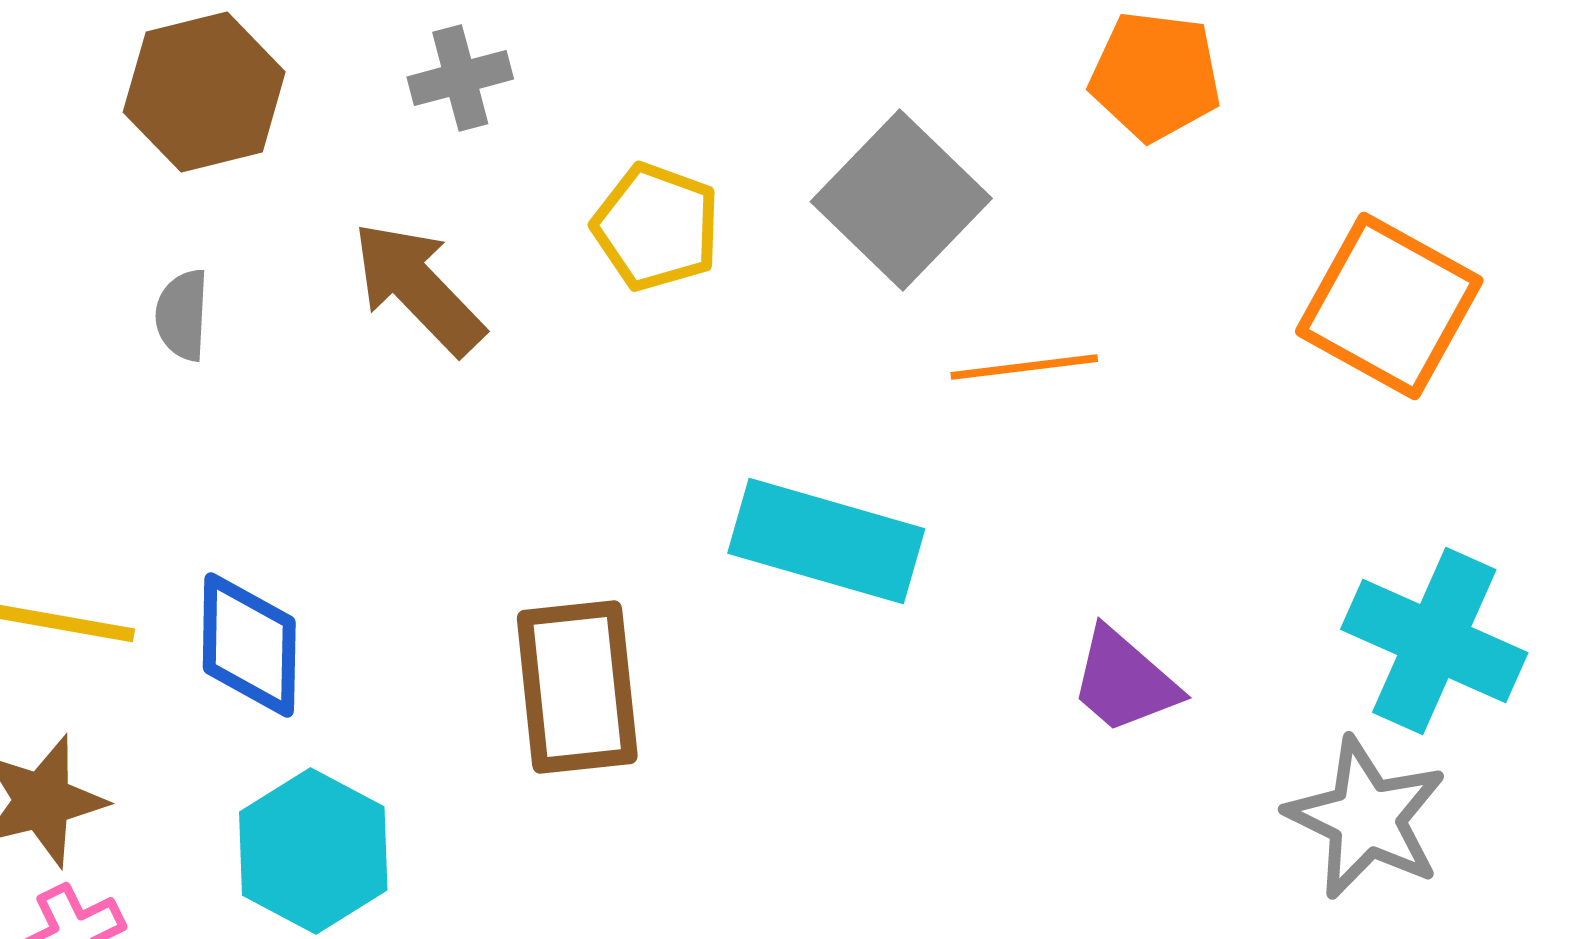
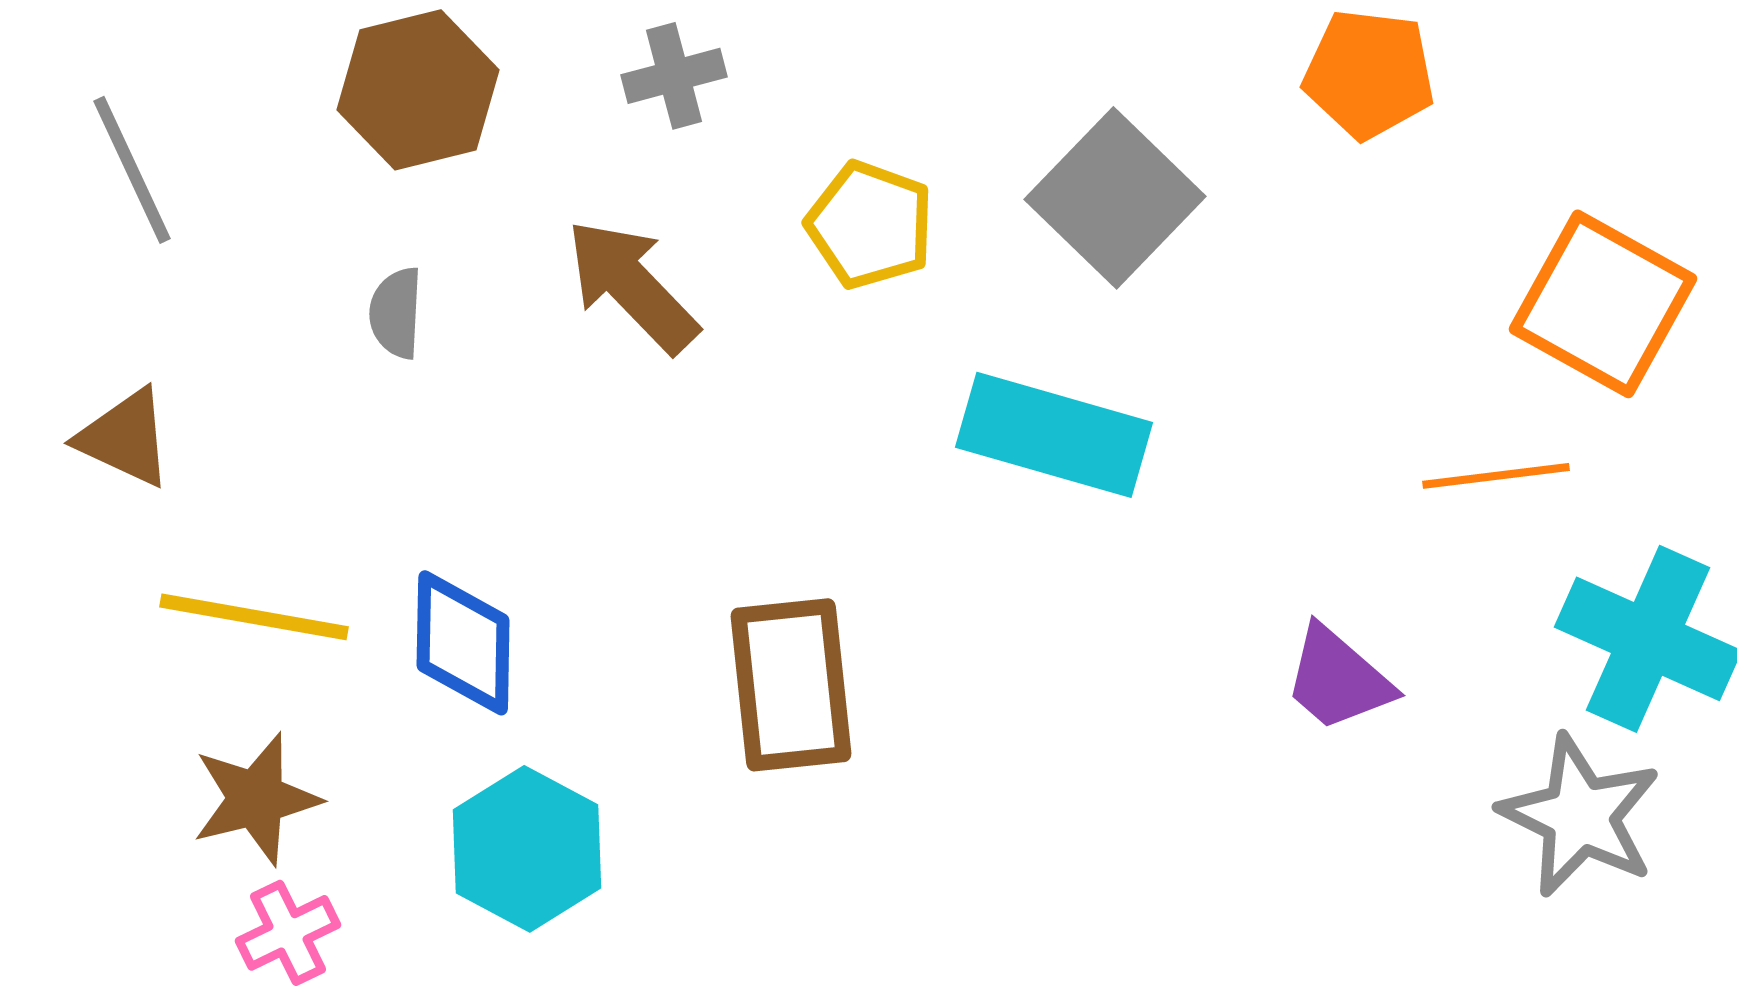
orange line: (1024, 367) -> (1496, 476), moved
cyan rectangle: (826, 541) -> (1054, 435), moved

